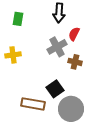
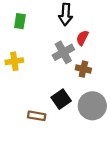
brown rectangle: (33, 104) -> (37, 116), size x0.7
gray circle: (71, 109) -> (92, 106), moved

